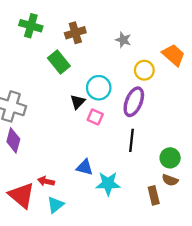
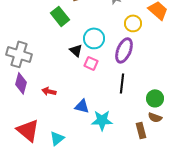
black triangle: (78, 102) -> (76, 50), turned -32
red arrow: (46, 181) -> (49, 91), moved

